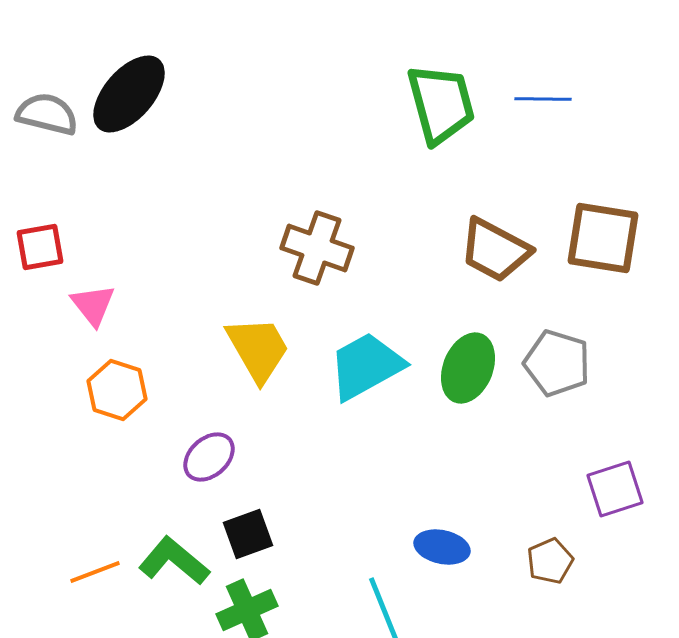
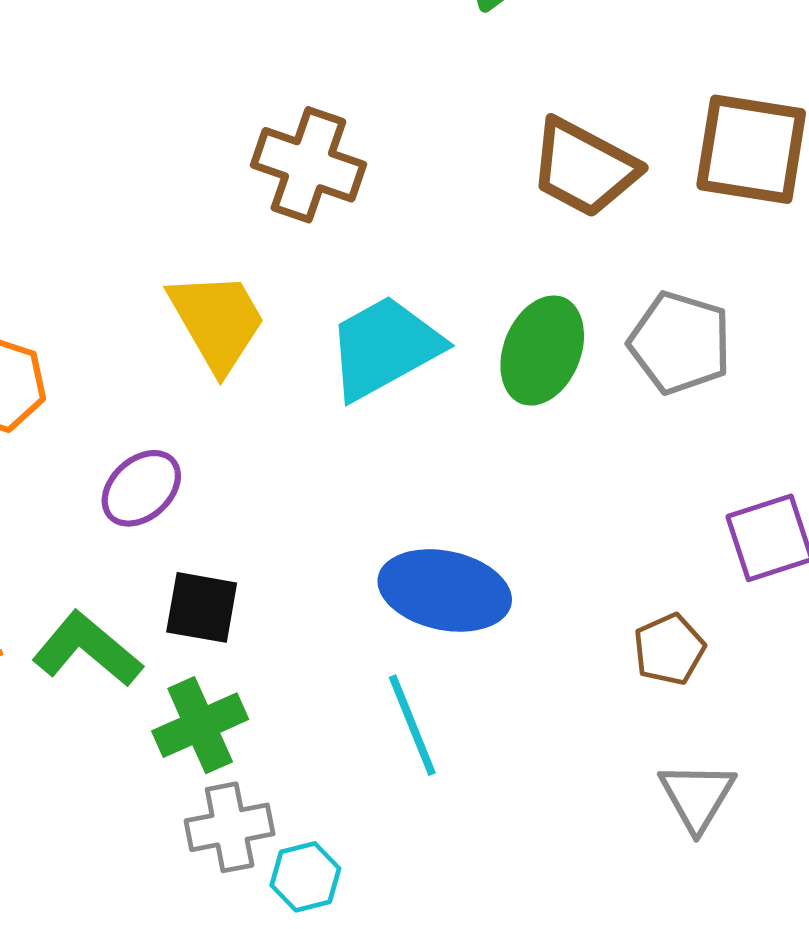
black square: (248, 534) -> (202, 607), turned 30
blue ellipse: (442, 547) -> (445, 590), moved, size x1.5

